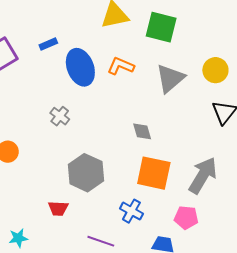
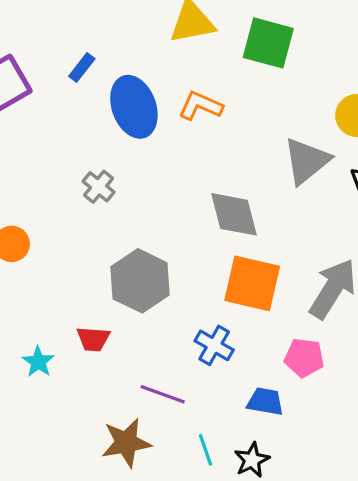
blue rectangle: (48, 44) -> (82, 67), turned -30
gray triangle: (170, 78) -> (306, 161), moved
gray diamond: (142, 131) -> (234, 214), size x1.6
cyan star: (18, 238) -> (38, 362), moved, turned -30

